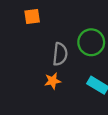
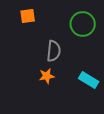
green circle: (91, 42) -> (83, 24), moved

